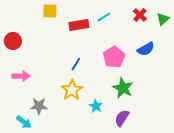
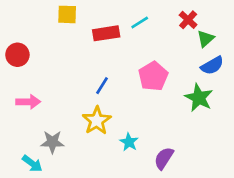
green triangle: (163, 19) -> (205, 39), moved
blue semicircle: (146, 49) -> (212, 65), moved
green star: (123, 88) -> (199, 98), moved

